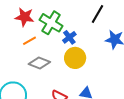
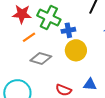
blue cross: (69, 37) -> (68, 30), turned 32

